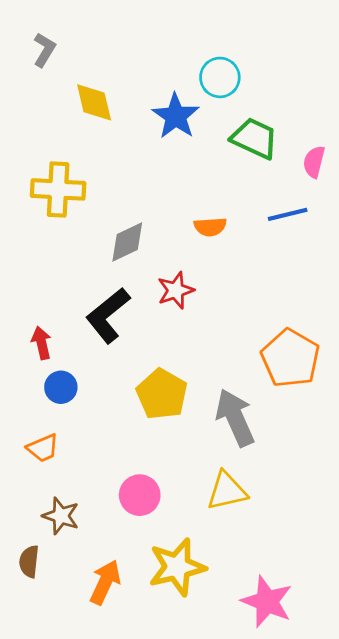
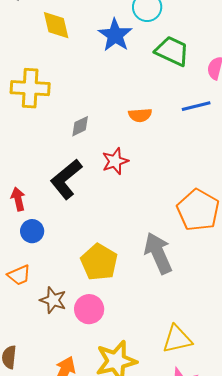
gray diamond: (127, 242) -> (80, 126), size x0.7
yellow pentagon: (162, 394) -> (99, 262), moved
yellow triangle: (227, 491) -> (177, 339), moved
brown star: (61, 516) -> (53, 300), moved

